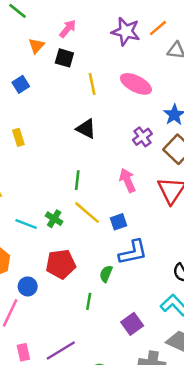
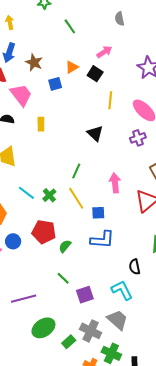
orange triangle: (36, 46) -> (72, 67), moved
purple cross: (142, 137) -> (138, 138), moved
green semicircle: (106, 274) -> (65, 246), moved
green line: (89, 301) -> (63, 278), moved, turned -72

